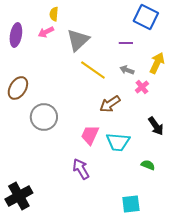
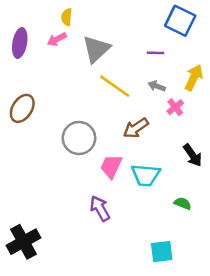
gray circle: (44, 117) -> (79, 138), moved

